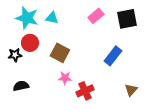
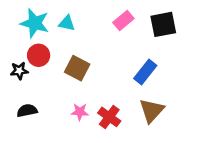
pink star: (65, 78) -> (80, 112), moved
brown triangle: (131, 90) -> (152, 111), moved, size x1.5
red cross: (85, 91) -> (109, 117), turned -30

